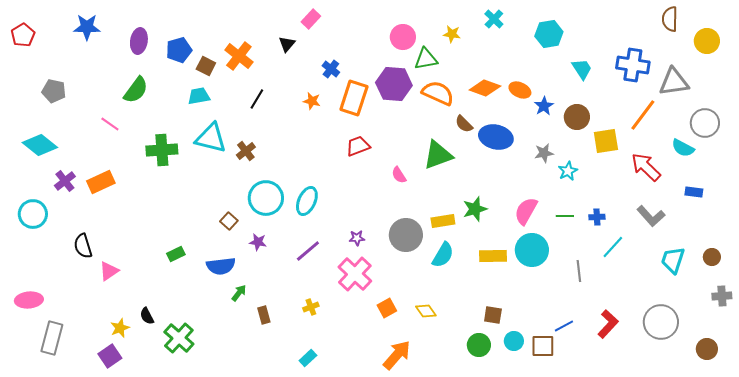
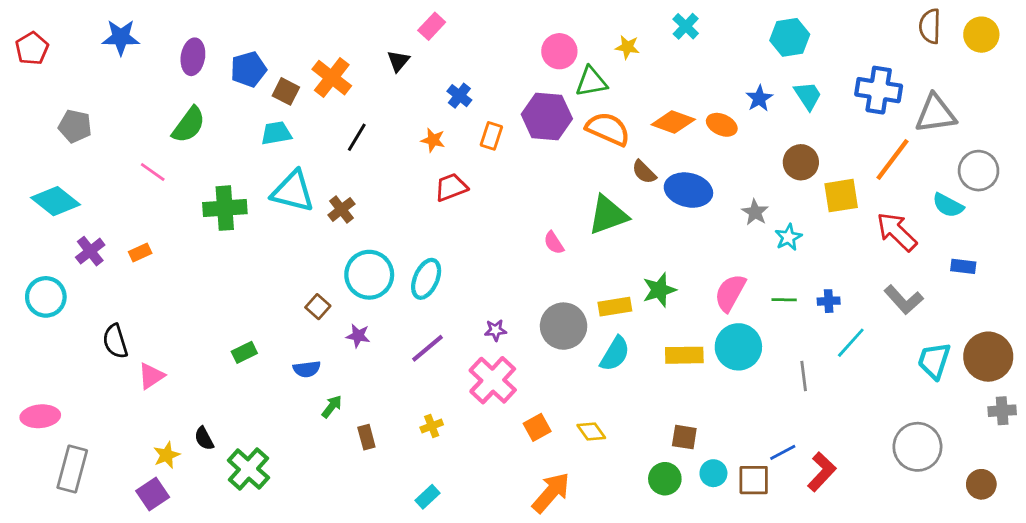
cyan hexagon: (549, 34) -> (790, 37), moved
yellow circle: (707, 41) -> (981, 35), moved
orange rectangle: (354, 98) -> (491, 136), size x0.6
blue star: (544, 106) -> (759, 98), moved
red trapezoid: (358, 146) -> (451, 187), moved
gray star: (544, 153) -> (755, 212), turned -30
orange rectangle: (101, 182) -> (140, 252), size x0.6
brown circle: (712, 257) -> (988, 357), size x2.0
blue semicircle: (221, 266) -> (307, 369), size x0.7
red L-shape: (608, 324) -> (822, 472), moved

